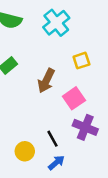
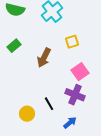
pink square: (74, 98) -> (80, 72), moved
blue arrow: (56, 163) -> (70, 123), moved

